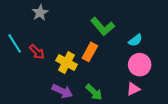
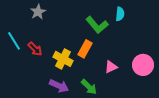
cyan semicircle: (135, 40) -> (120, 14), moved, turned -48
pink circle: (140, 65) -> (143, 65), moved
pink triangle: (133, 89) -> (111, 67), moved

